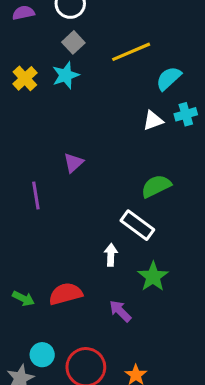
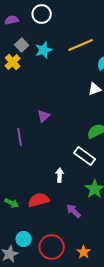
gray square: (73, 42) -> (22, 45), moved
cyan star: (66, 75) -> (44, 50), moved
white arrow: (111, 255) -> (60, 175), moved

